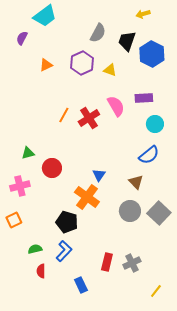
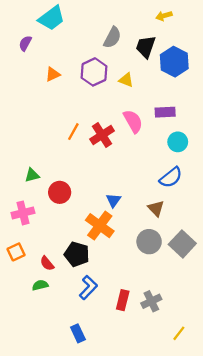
blue L-shape: (64, 251) -> (88, 287), moved
red semicircle: (41, 271) -> (47, 263), moved, turned -40
blue rectangle: (81, 285) -> (78, 333), moved

